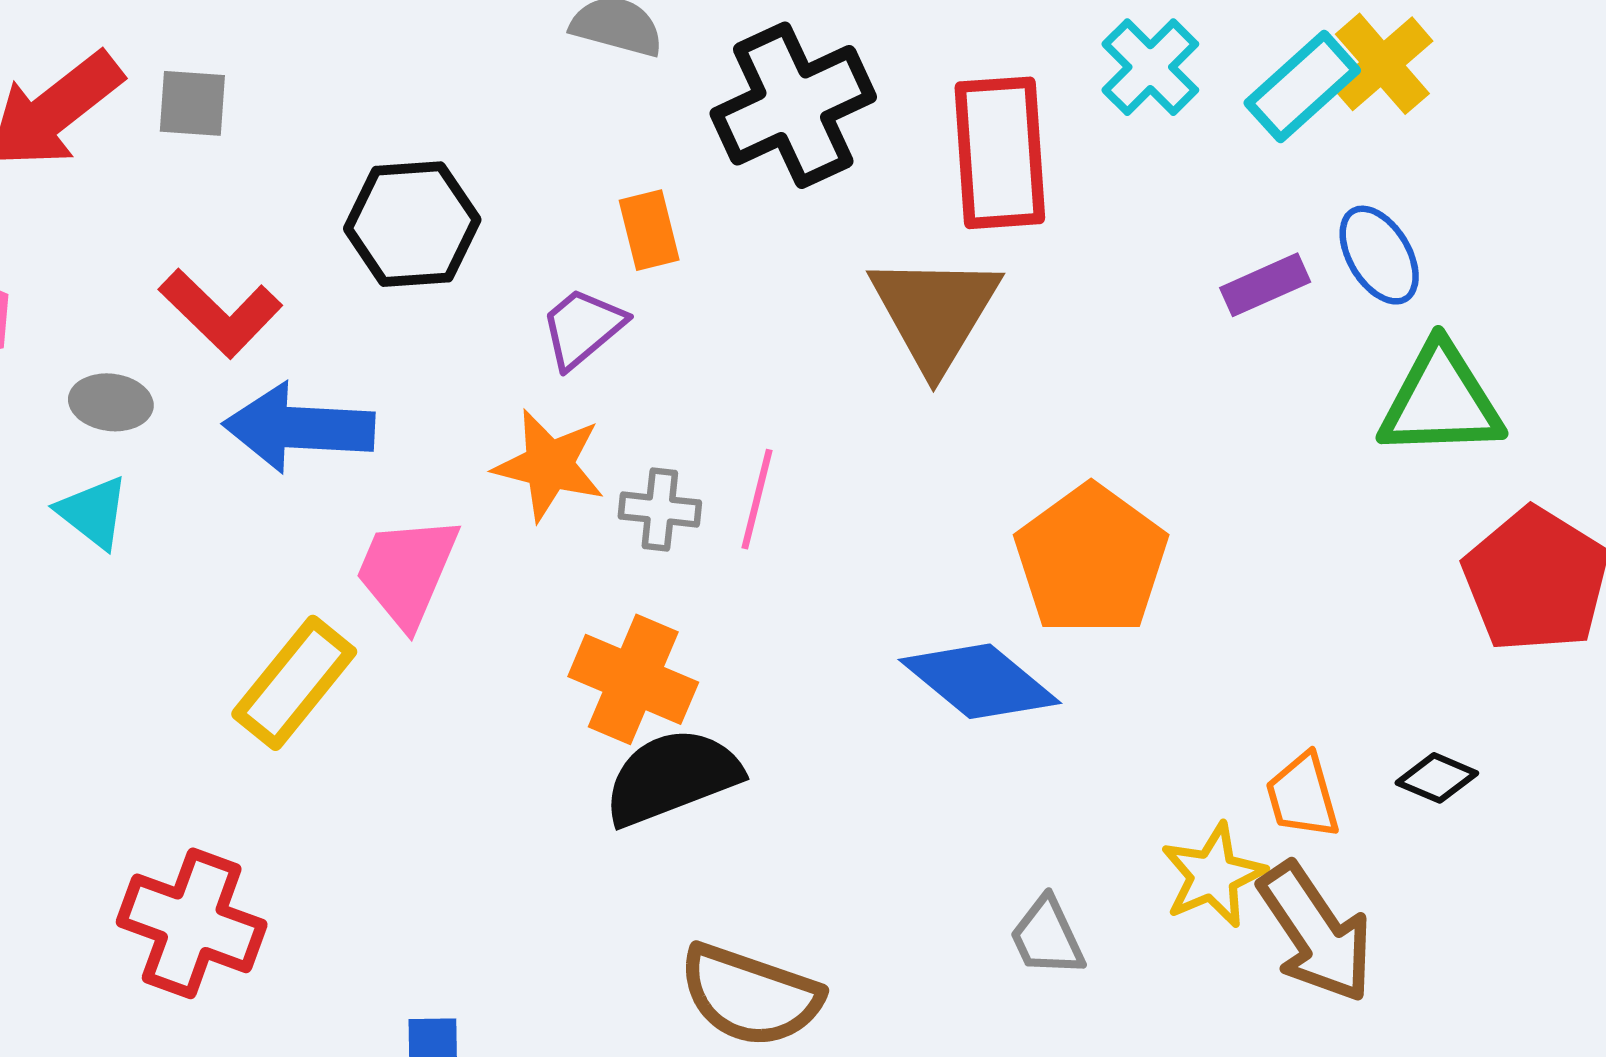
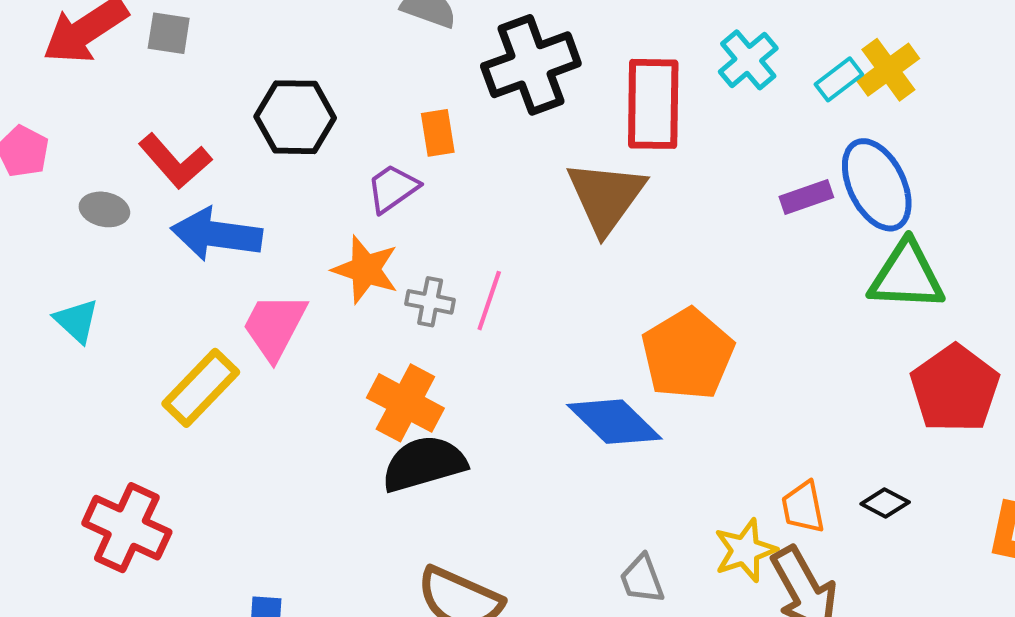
cyan rectangle: (1302, 87) -> (839, 79), size x0.7
blue ellipse: (1379, 255) -> (877, 185), size x1.5
cyan triangle: (93, 512) -> (77, 321), moved

